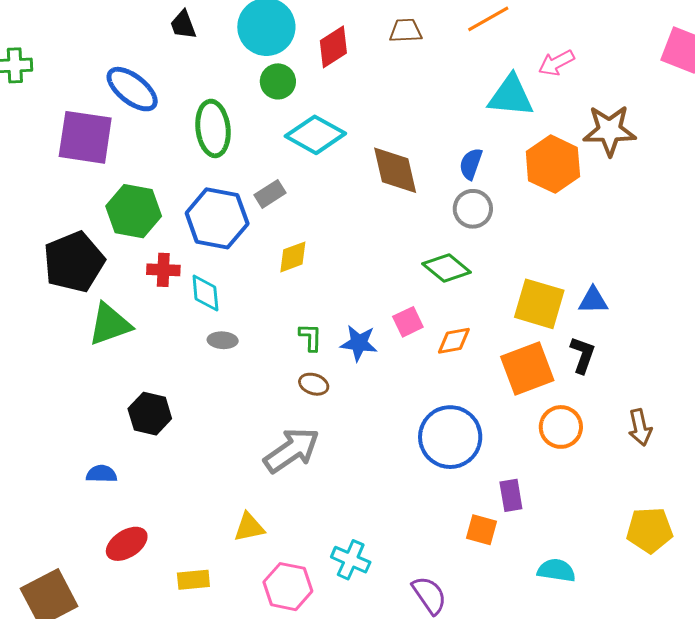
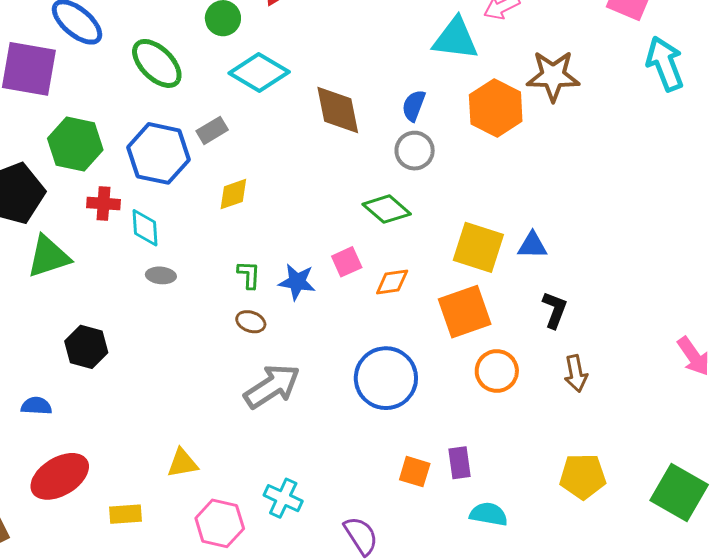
green ellipse: (213, 128) -> (157, 63), turned -40
black L-shape: (583, 355) -> (555, 310), moved
gray arrow: (292, 450) -> (272, 386), moved
purple rectangle: (511, 495) -> (460, 463), moved
red ellipse: (127, 544) -> (60, 476), size x1.4

